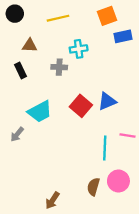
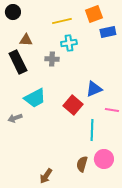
yellow line: (58, 18) -> (62, 21), moved
black rectangle: (21, 71) -> (18, 62), size x1.6
red square: (81, 106) -> (73, 105), moved
gray arrow: (17, 134) -> (15, 118), turned 32
pink line: (128, 135) -> (112, 110), moved

